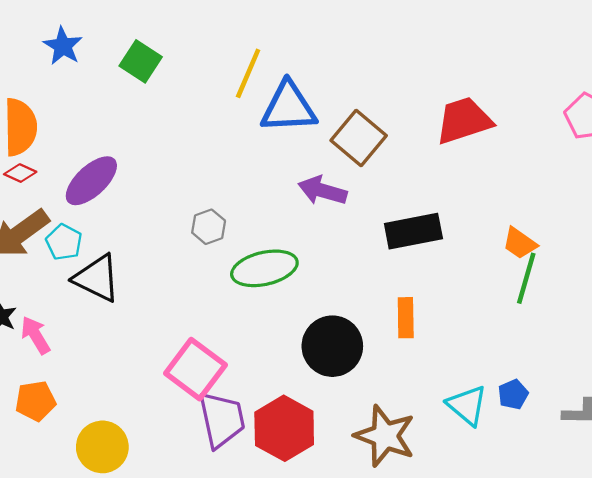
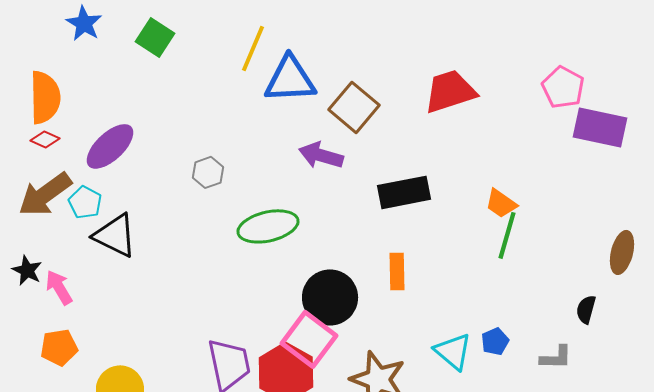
gray hexagon: (209, 227) -> (208, 172), moved
pink square: (195, 369) -> (309, 339), moved

